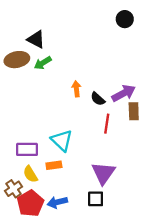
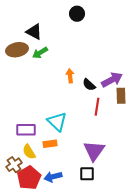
black circle: (125, 19) -> (77, 14), moved

